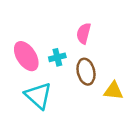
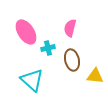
pink ellipse: (26, 56) -> (26, 32), moved

